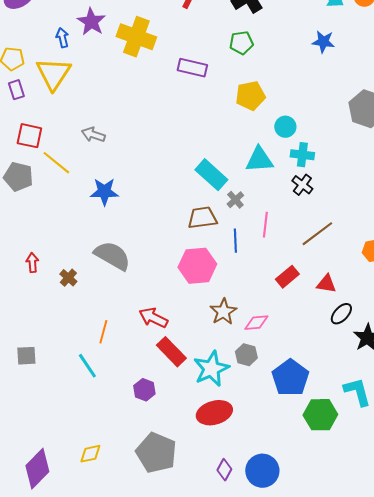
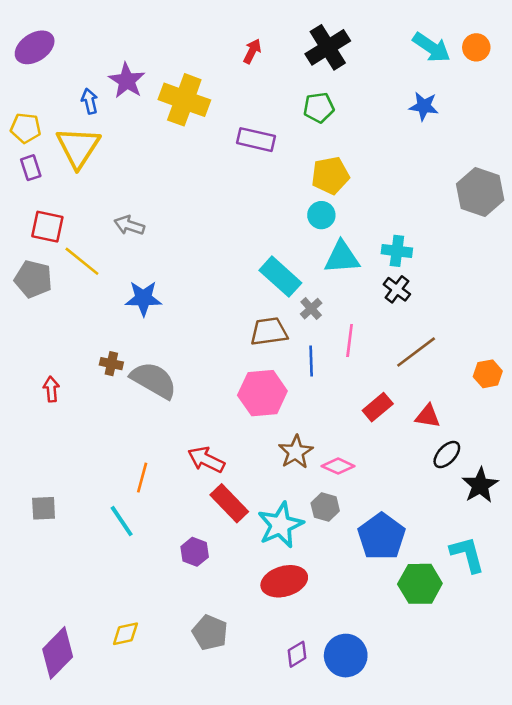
cyan circle: (285, 127) -> (321, 215), moved
brown cross: (68, 278) -> (111, 364), moved, turned -30
pink diamond: (256, 323) -> (338, 466), turned 30
gray pentagon: (156, 453) -> (210, 632), size x0.7
purple diamond: (224, 470) -> (297, 654), turned 30

